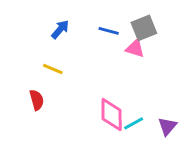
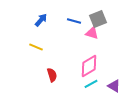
red semicircle: (37, 100) -> (52, 75), moved
pink diamond: (112, 115) -> (89, 66), moved, turned 60
purple triangle: (167, 126) -> (114, 86), turned -40

